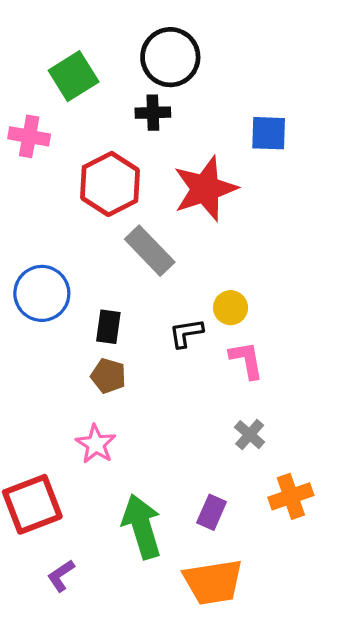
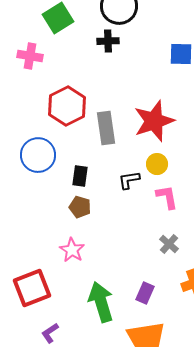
red hexagon: (110, 184) -> (67, 106), moved
red star: (205, 189) -> (154, 121), moved
gray rectangle: (150, 251) -> (106, 128), turned 36

